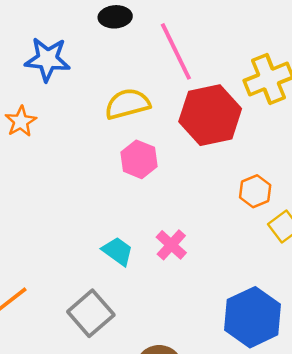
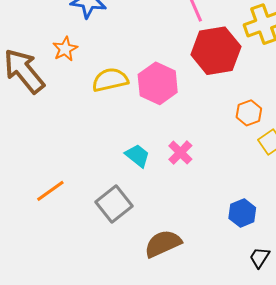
yellow semicircle: (127, 104) -> (110, 80), moved
pink hexagon: (139, 159) -> (158, 83), size x1.4
blue hexagon: (253, 317) -> (242, 213), size x0.6

